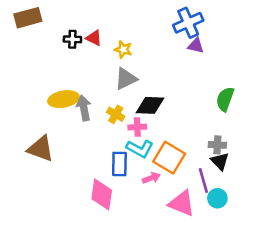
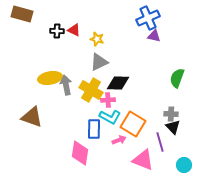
brown rectangle: (28, 18) -> (22, 14), turned 30
yellow cross: (116, 114) -> (91, 90), size x1.6
cyan circle: (217, 198) -> (184, 165), moved

